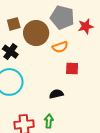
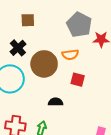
brown circle: (36, 33) -> (44, 64), moved

